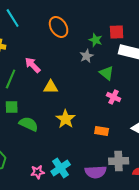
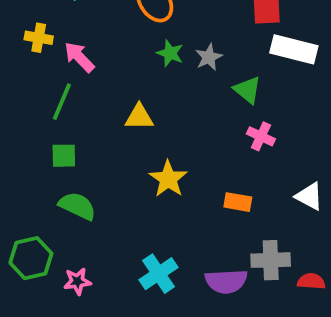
green star: (96, 40) -> (170, 53), moved
pink arrow: (33, 65) -> (79, 57), moved
green semicircle: (29, 124) -> (77, 206), moved
pink star: (38, 172) -> (77, 281), moved

